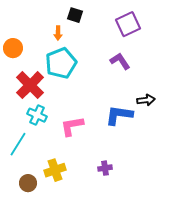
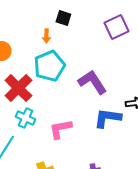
purple L-shape: (120, 61) -> (92, 82), moved, size x1.4

